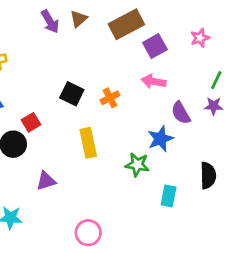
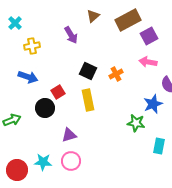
purple arrow: (50, 22) -> (71, 35), moved
yellow rectangle: (88, 143) -> (88, 100), moved
pink circle: (88, 233) -> (71, 161), moved

